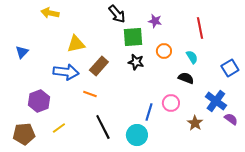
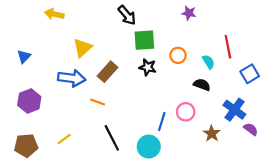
purple star: (155, 21) -> (189, 13), moved
red line: (200, 28) -> (228, 47), moved
yellow triangle: (76, 44) -> (83, 48), turned -30
purple hexagon: (39, 101) -> (29, 101), moved

